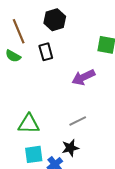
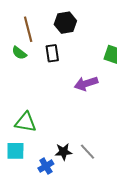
gray line: (78, 121) -> (87, 152), moved, turned 66
cyan square: (34, 154) -> (15, 151), moved

